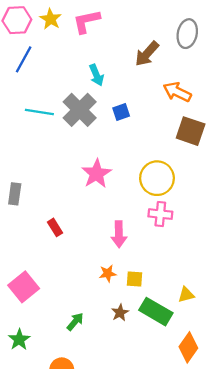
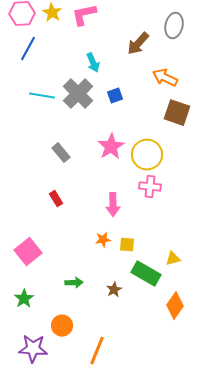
pink star: (96, 174) -> (111, 147), moved
gray rectangle: (15, 194) -> (61, 153), moved, turned -48
brown star: (120, 313) -> (114, 290), moved
green arrow: (75, 322) -> (74, 283), turned 48

